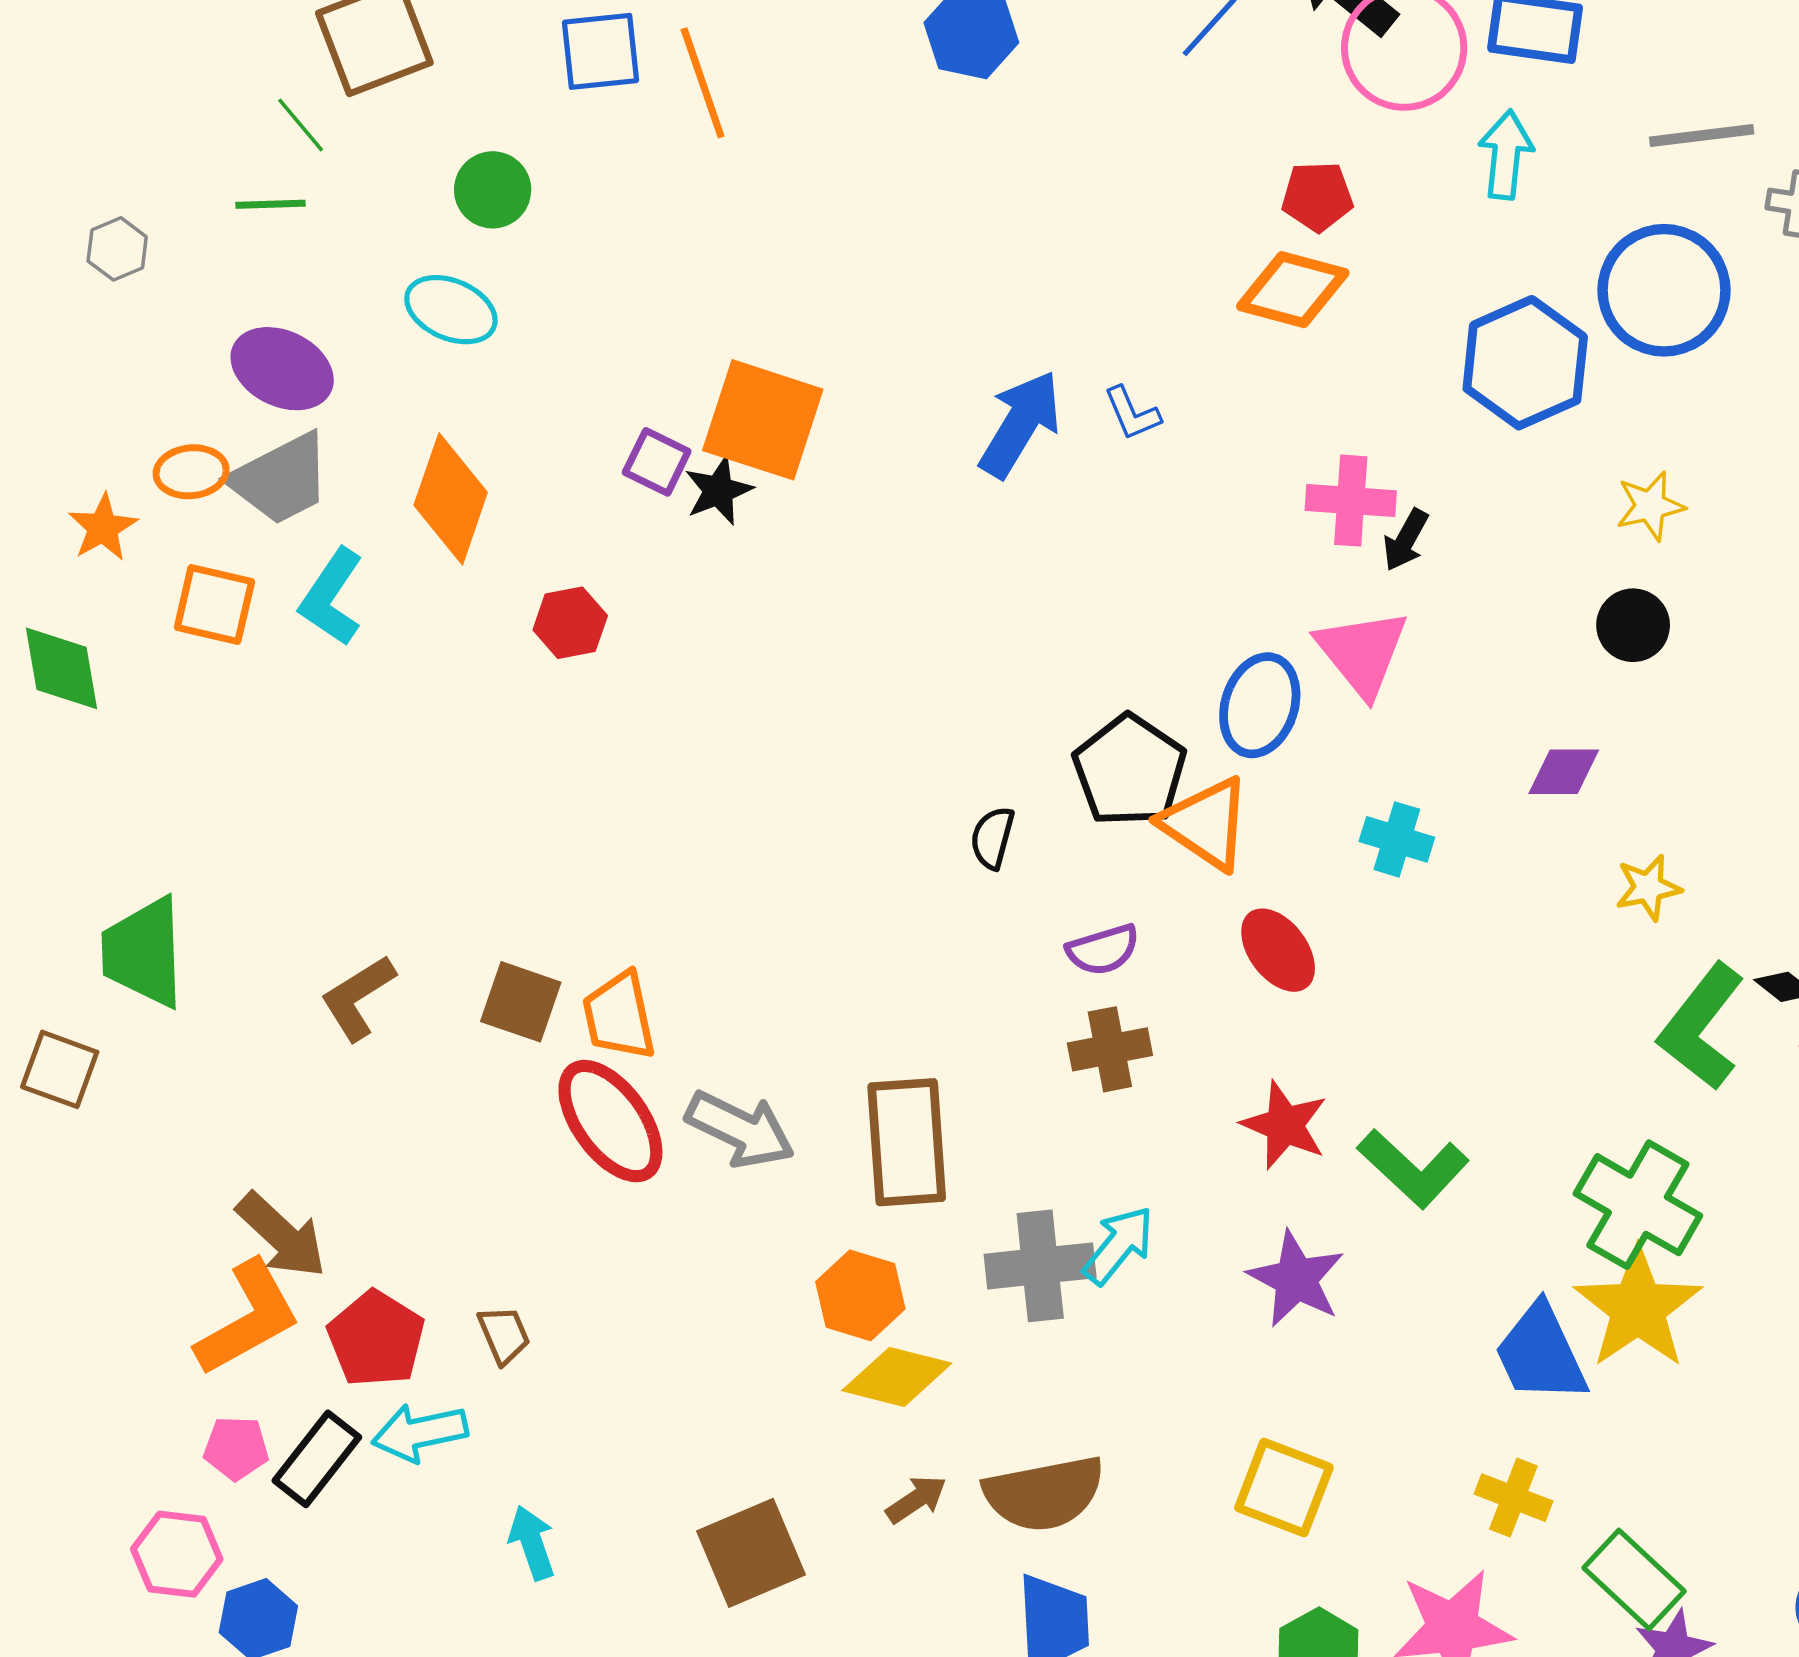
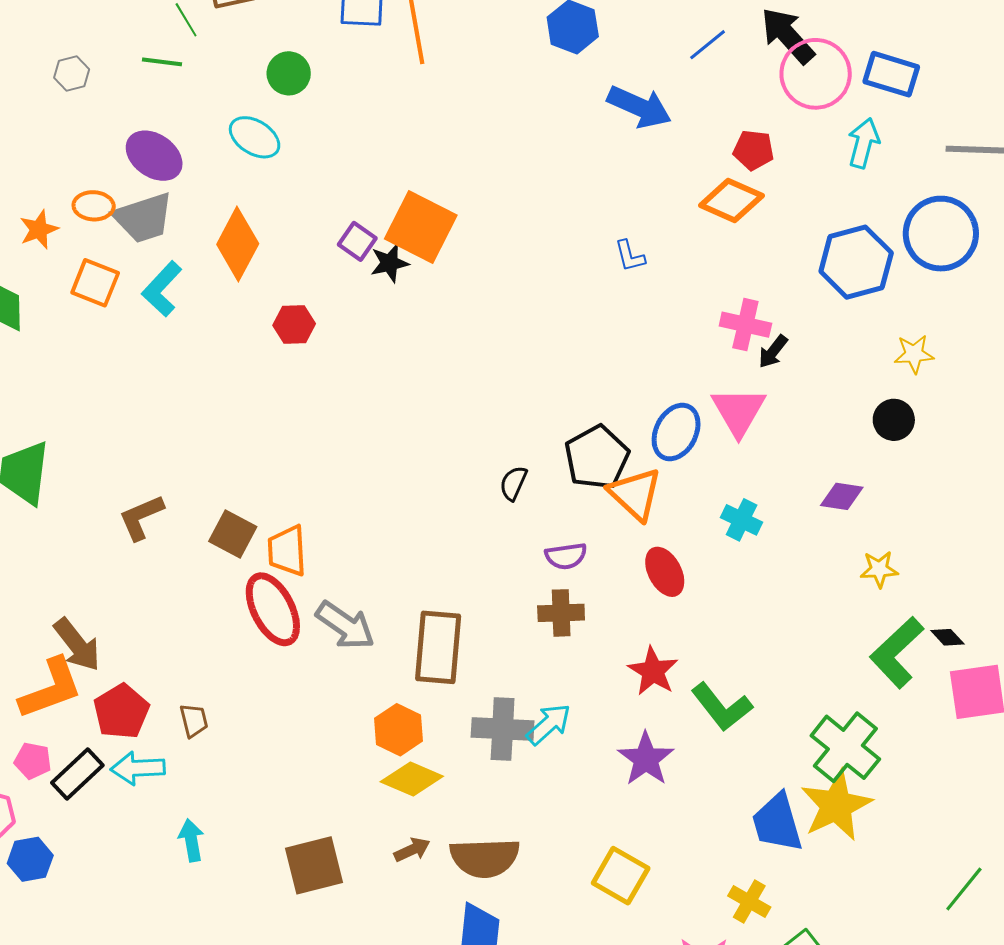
blue arrow: (1020, 424) -> (639, 107), moved, turned 74

